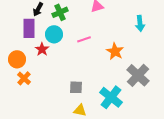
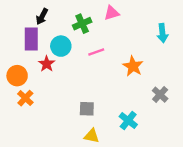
green cross: (60, 12) -> (82, 24), moved
gray cross: (138, 75) -> (160, 95), size x0.6
cyan cross: (111, 97) -> (128, 121), size x0.7

